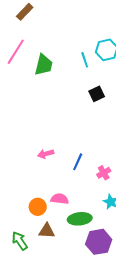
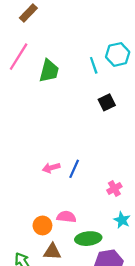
blue line: (78, 162) -> (74, 169), moved

